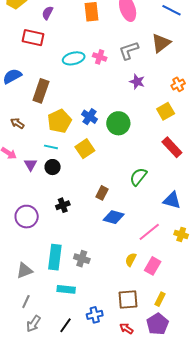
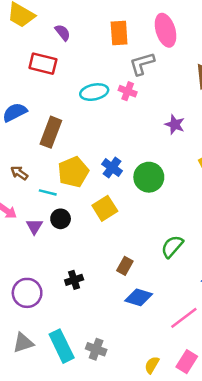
purple semicircle: (47, 13) -> (63, 33), turned 112
gray L-shape: (129, 50) -> (142, 64), moved
cyan line: (51, 147) -> (48, 192), moved
black circle: (53, 167) -> (61, 219), moved
cyan rectangle: (55, 257) -> (62, 346), turned -35
yellow semicircle: (131, 260) -> (152, 365), moved
gray triangle: (25, 270) -> (23, 343), moved

